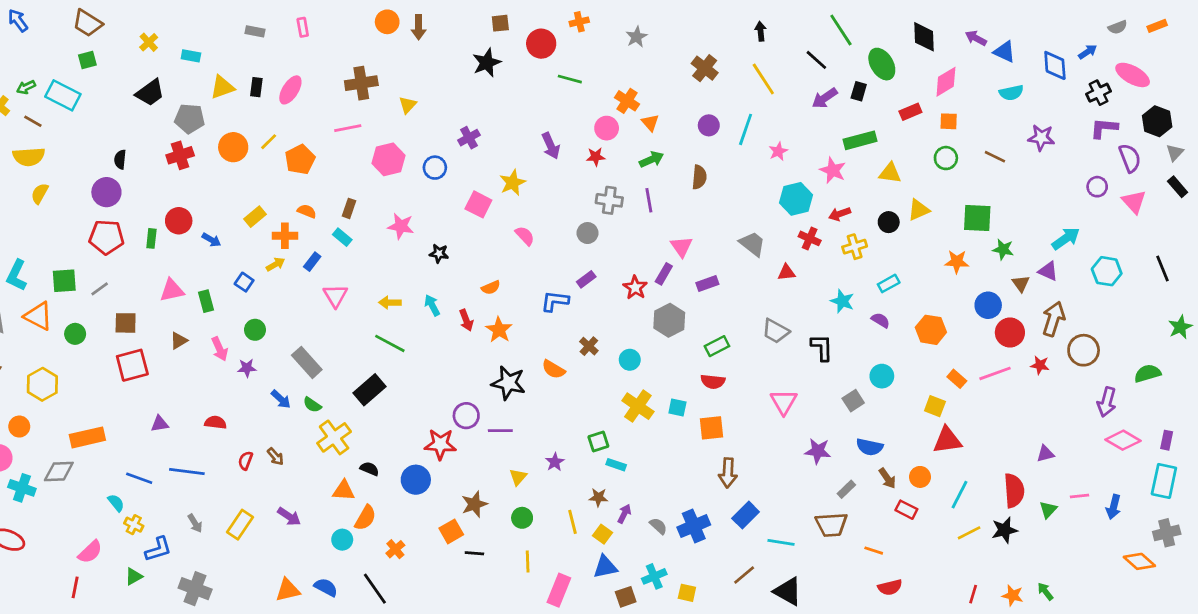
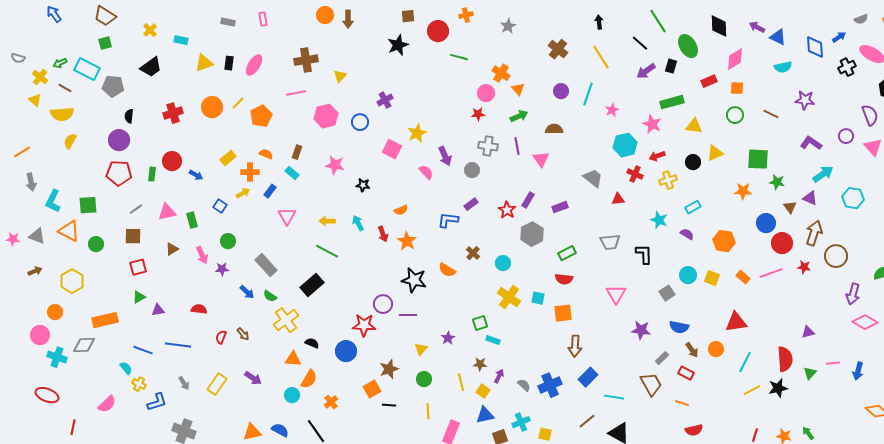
gray pentagon: (190, 119) -> (113, 86), moved
purple L-shape: (1104, 128) -> (811, 143), moved, turned 30
purple arrow: (551, 146) -> (445, 156), moved
brown semicircle: (699, 177) -> (554, 129), turned -96
pink triangle: (682, 247) -> (541, 159), moved
gray line: (100, 289) -> (136, 209), moved
gray trapezoid: (776, 331) -> (610, 242), turned -35
red square: (132, 365) -> (138, 267), size x0.7
yellow square: (935, 406) -> (712, 278), moved
red rectangle: (906, 510) -> (686, 373), moved
brown trapezoid: (831, 525) -> (651, 384), turned -115
green triangle: (134, 576) -> (139, 297), moved
red line: (75, 587) -> (73, 427), moved

